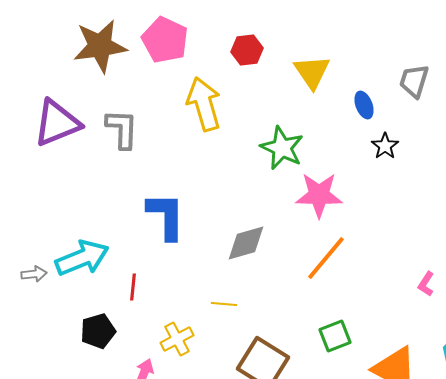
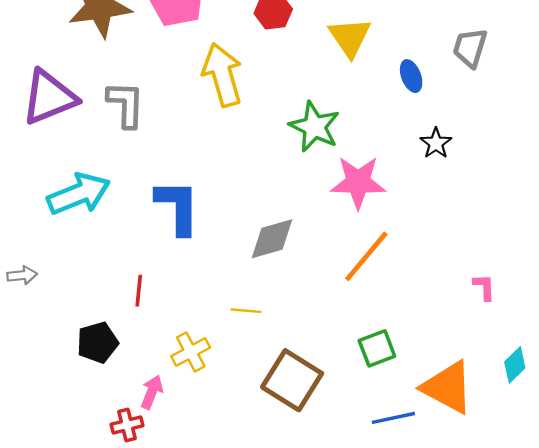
black star: (385, 146) -> (436, 143), moved
cyan arrow: (82, 258) -> (79, 194), moved
pink L-shape: (426, 284) -> (484, 287), turned 145

